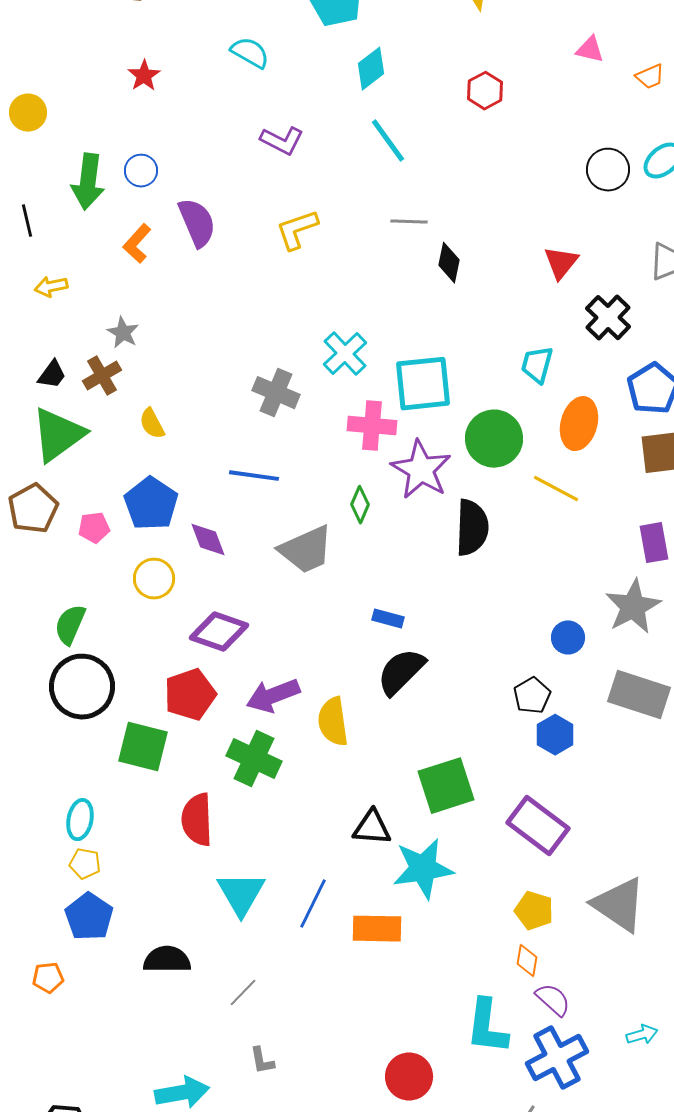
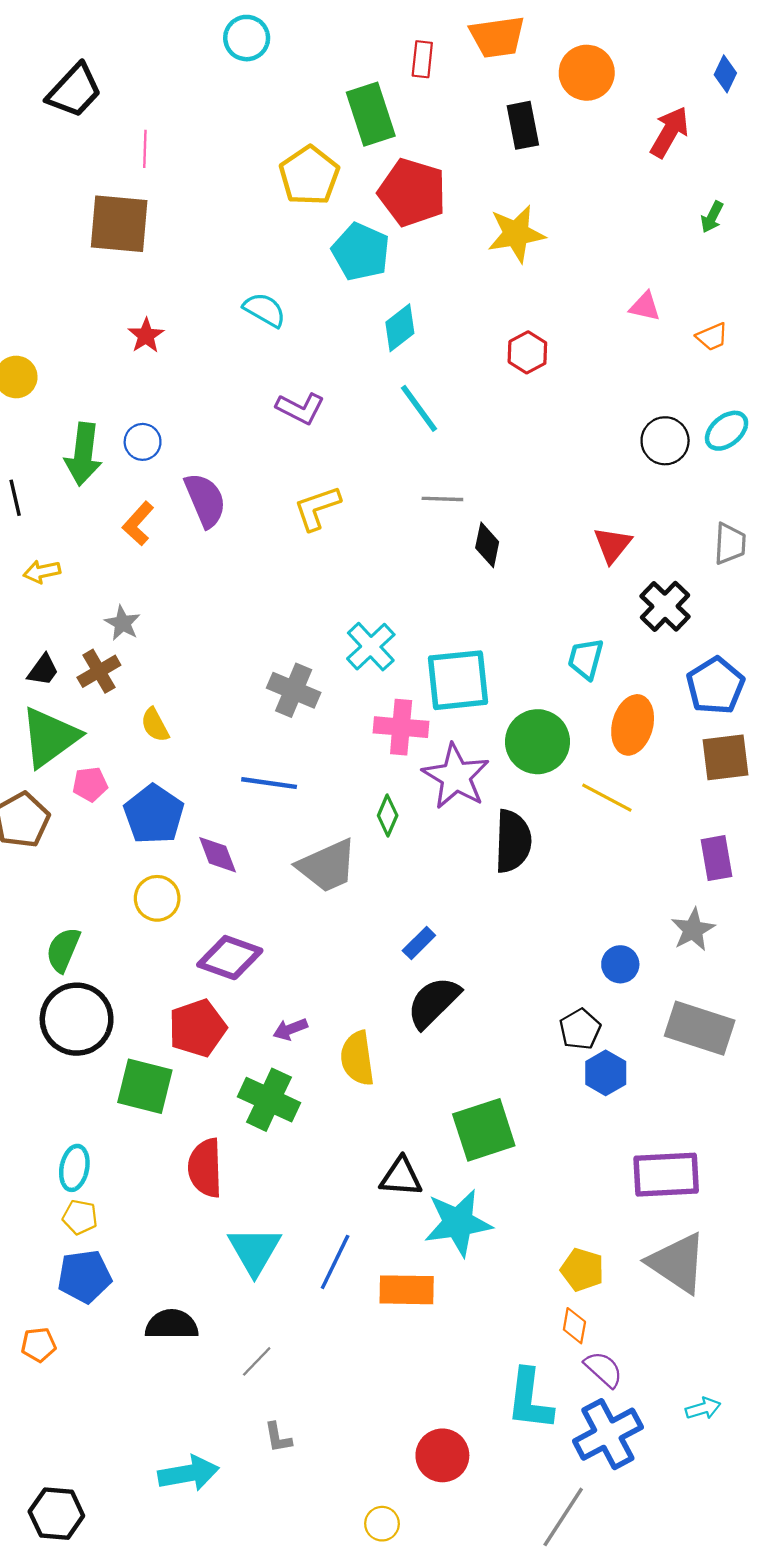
pink pentagon: (94, 528) -> (90, 784), moved
gray star: (633, 607) -> (693, 930), size x0.7
blue rectangle: (388, 619) -> (419, 943), turned -60
purple arrow: (273, 696) -> (290, 1029), size x0.6
purple rectangle: (538, 826) -> (666, 1175), moved, turned -40
blue pentagon: (89, 917) -> (84, 1276), turned 30

